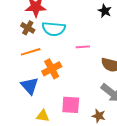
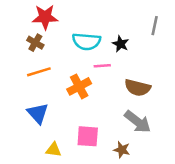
black star: (105, 11) -> (121, 44), moved
cyan semicircle: (54, 29) -> (86, 41), moved
orange cross: (52, 69) -> (79, 86), moved

